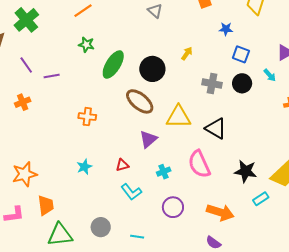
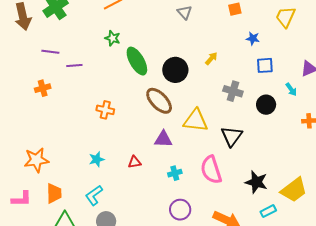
blue square: (241, 54) -> (265, 65), turned -30
green ellipse: (113, 64) -> (137, 61), turned -68
purple line: (26, 65) -> (50, 52), turned -54
black circle: (242, 83) -> (266, 105), moved
black triangle: (216, 128) -> (232, 136), turned 30
purple triangle: (148, 139) -> (163, 139), turned 36
cyan L-shape: (131, 192) -> (94, 195), moved, turned 85

